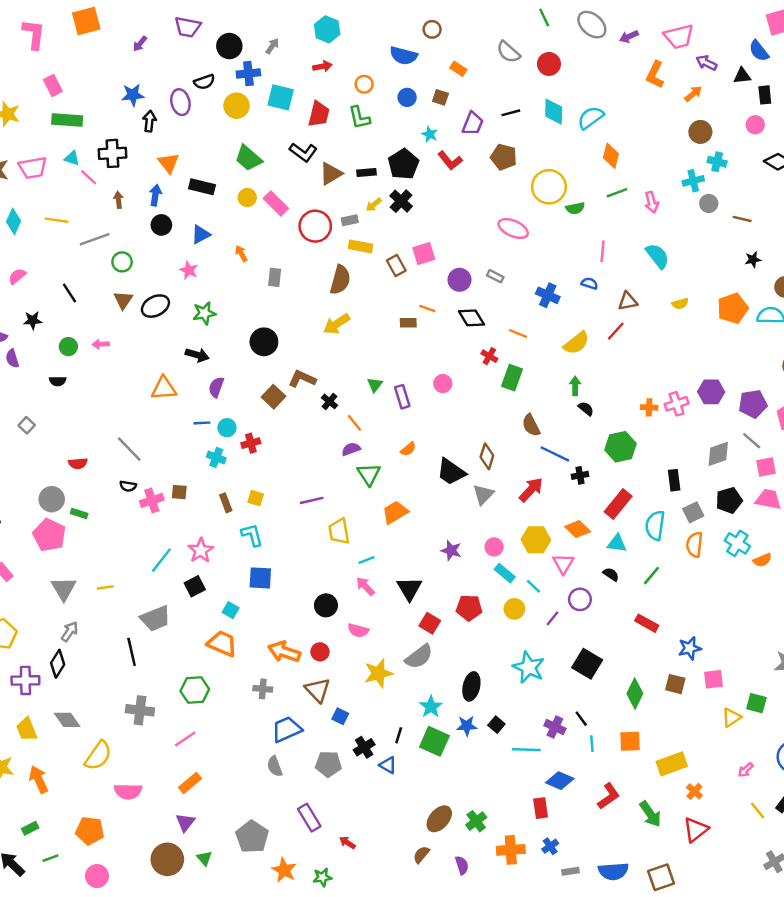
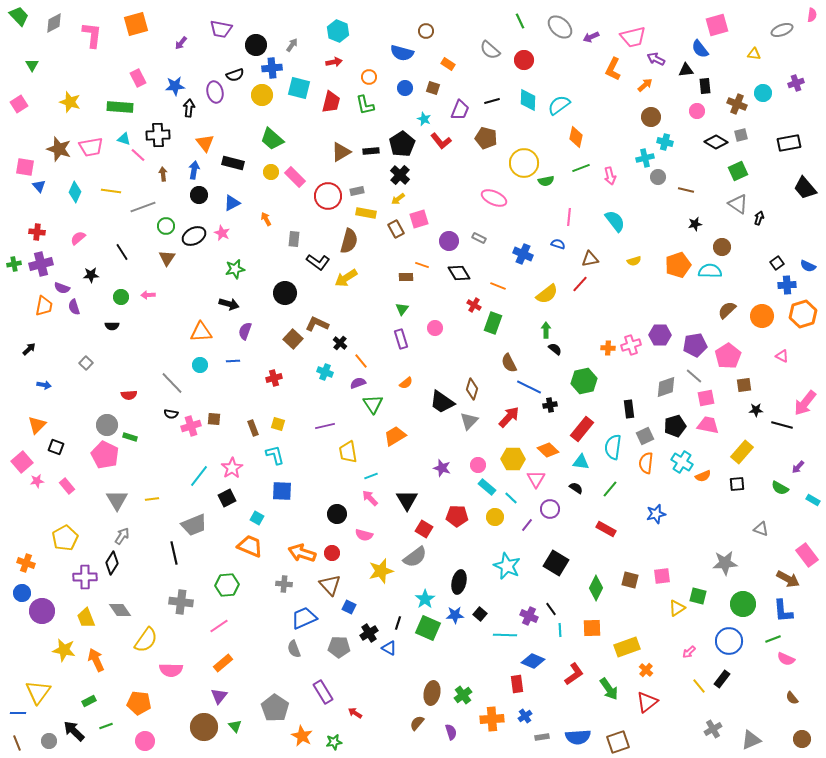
pink rectangle: (53, 85) -> (138, 78), moved
black L-shape: (303, 152) -> (318, 262), moved
yellow arrow: (374, 205) -> (398, 199), moved
black ellipse: (155, 306) -> (194, 236), moved
green triangle: (375, 385) -> (402, 309), moved
cyan circle: (227, 428) -> (200, 365), moved
cyan cross: (216, 457) -> (325, 372), moved
blue star: (690, 648) -> (656, 514), moved
brown ellipse: (439, 819) -> (432, 693), turned -30

